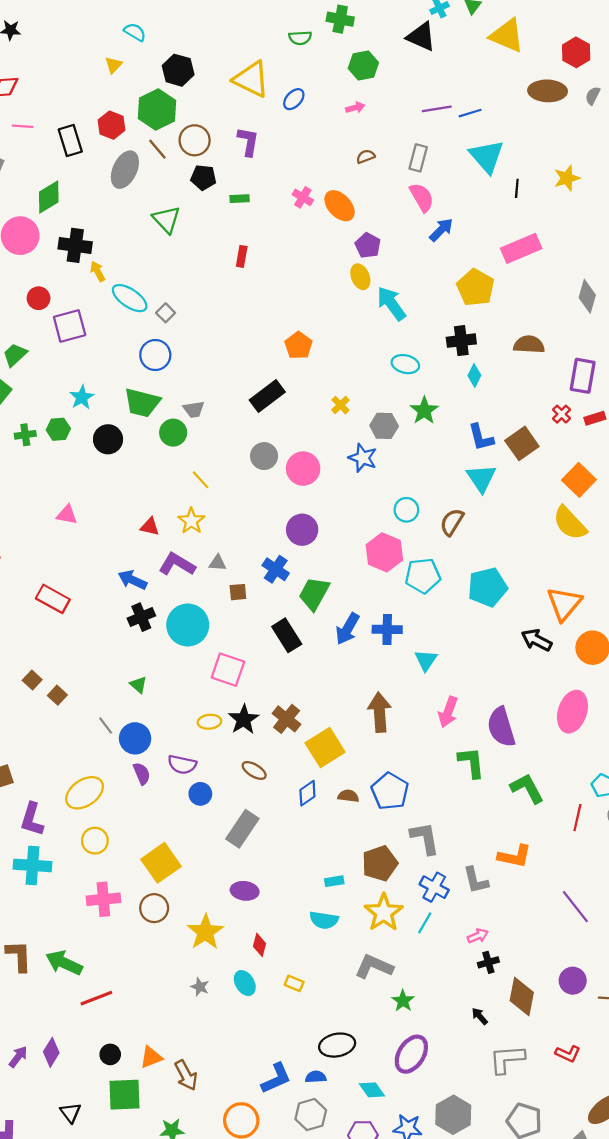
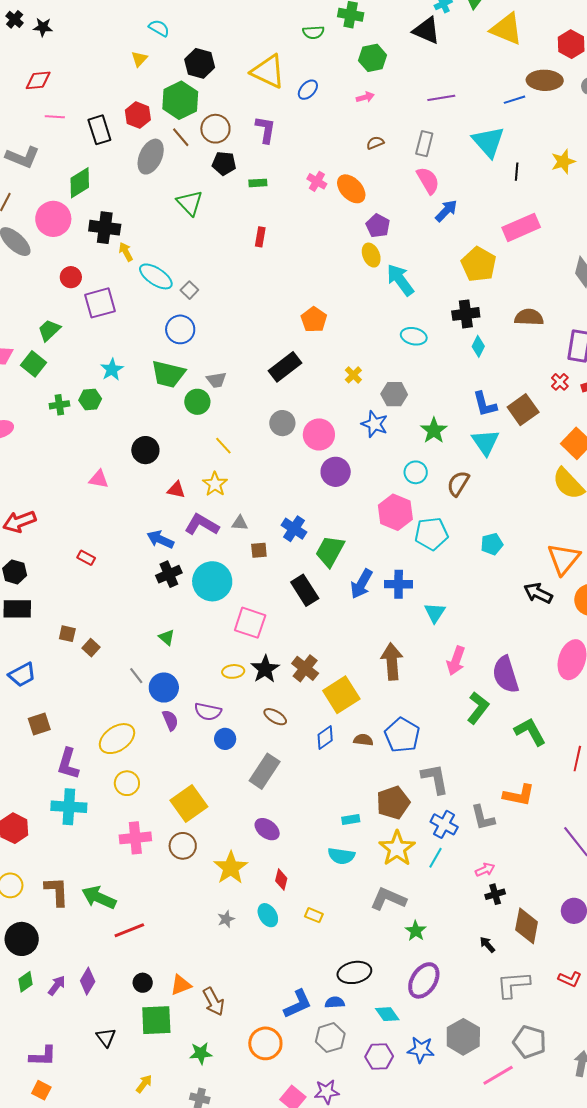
blue line: (470, 113) -> (515, 100), moved
green star: (424, 411) -> (434, 430), moved
black circle: (108, 439) -> (145, 450), moved
purple circle: (302, 530) -> (336, 472), moved
cyan pentagon: (487, 587) -> (492, 544), size x0.6
red rectangle: (53, 599) -> (86, 558), size x0.6
brown square: (32, 680) -> (67, 634), turned -30
green L-shape: (471, 763) -> (478, 708), turned 44
purple ellipse: (245, 891) -> (267, 829), turned 30
gray star: (200, 987) -> (226, 919), turned 30

